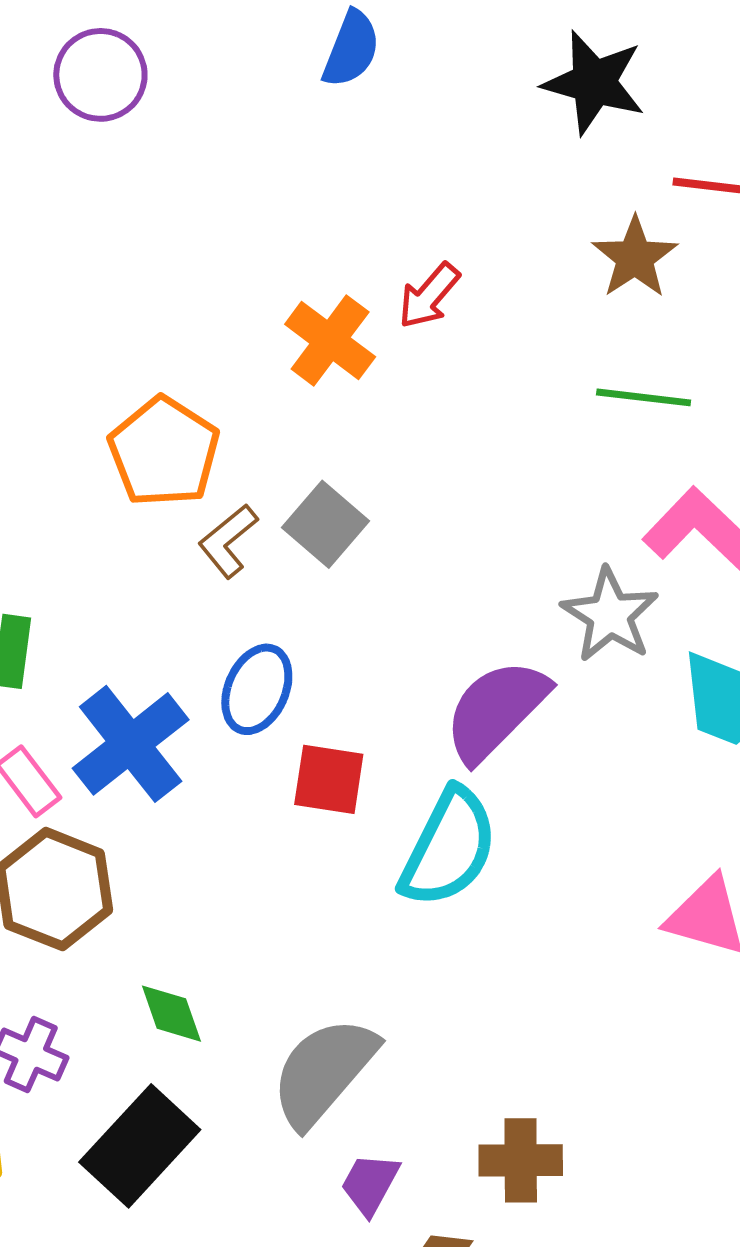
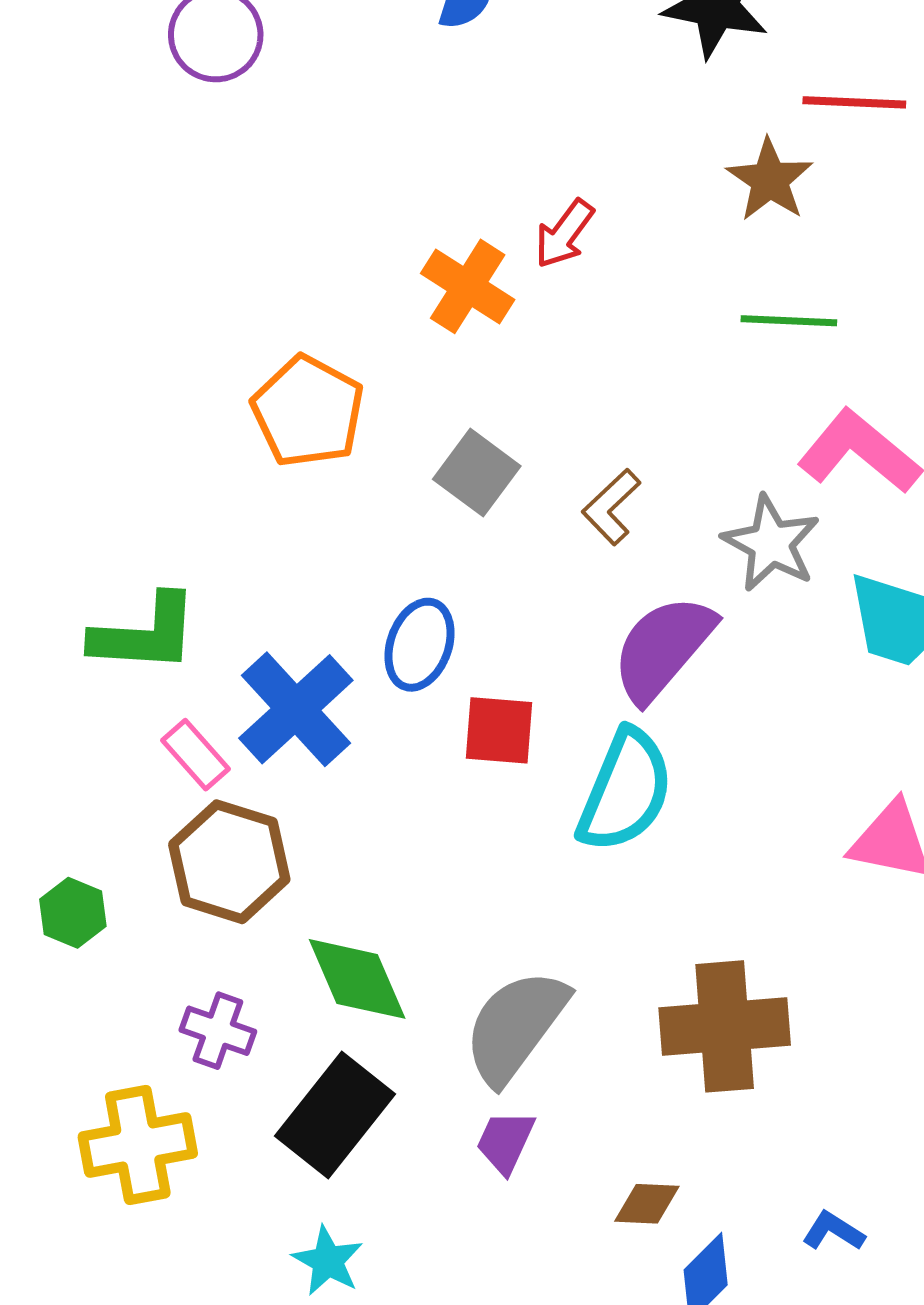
brown L-shape: (228, 541) -> (611, 507), moved
green diamond: (171, 1014) -> (357, 979), size x1.5
brown cross: (521, 1160) -> (725, 1026), moved, size x1.5
purple trapezoid: (370, 1184) -> (505, 1142), moved

